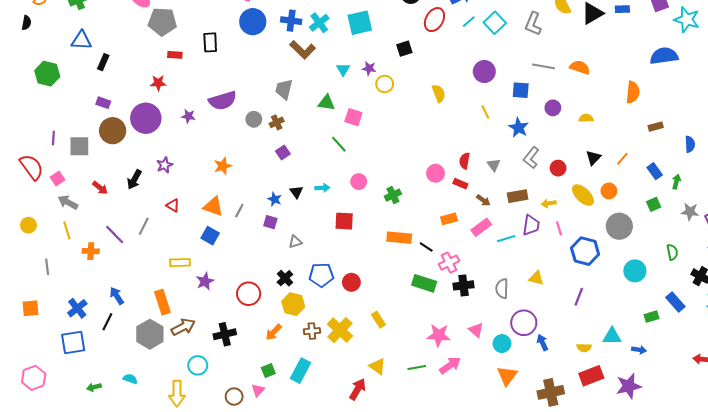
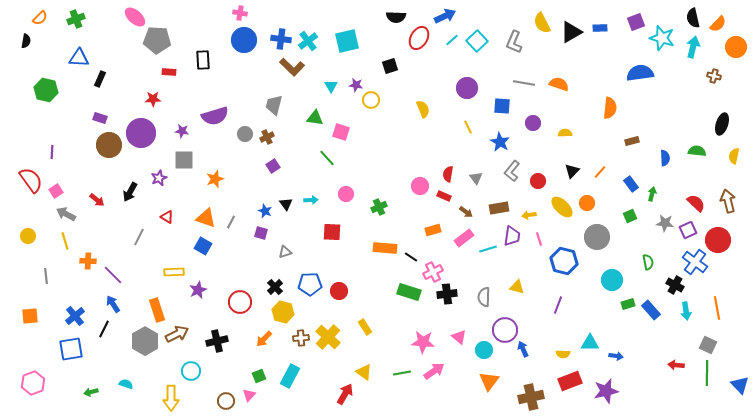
gray square: (79, 146) -> (184, 160), moved
purple line: (115, 235) -> (113, 275), moved
green rectangle: (652, 317) -> (628, 304), moved

